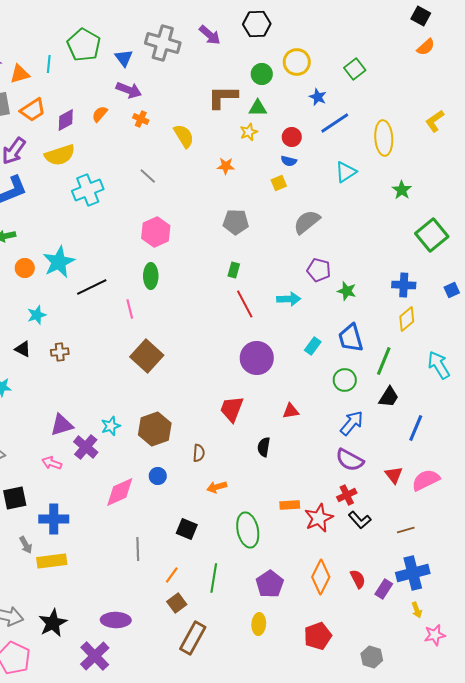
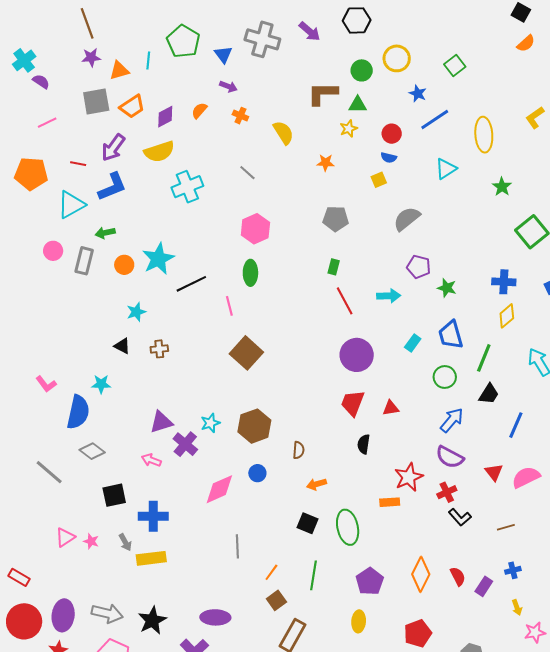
purple arrow: (129, 90) -> (228, 87), size x0.7
red trapezoid: (232, 409) -> (353, 403), moved
red star: (319, 518) -> (409, 477), moved
black square: (187, 529) -> (308, 523), moved
blue cross: (413, 573) -> (513, 570), size x0.5

